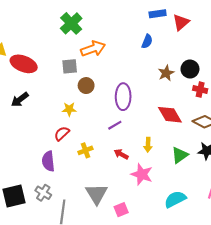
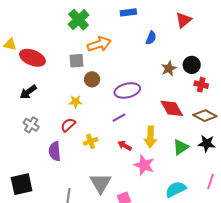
blue rectangle: (158, 14) -> (128, 12), moved
purple ellipse: (123, 97) -> (127, 90), turned 75
yellow arrow: (148, 145) -> (150, 137), size x1.5
gray cross: (43, 193) -> (31, 125), moved

